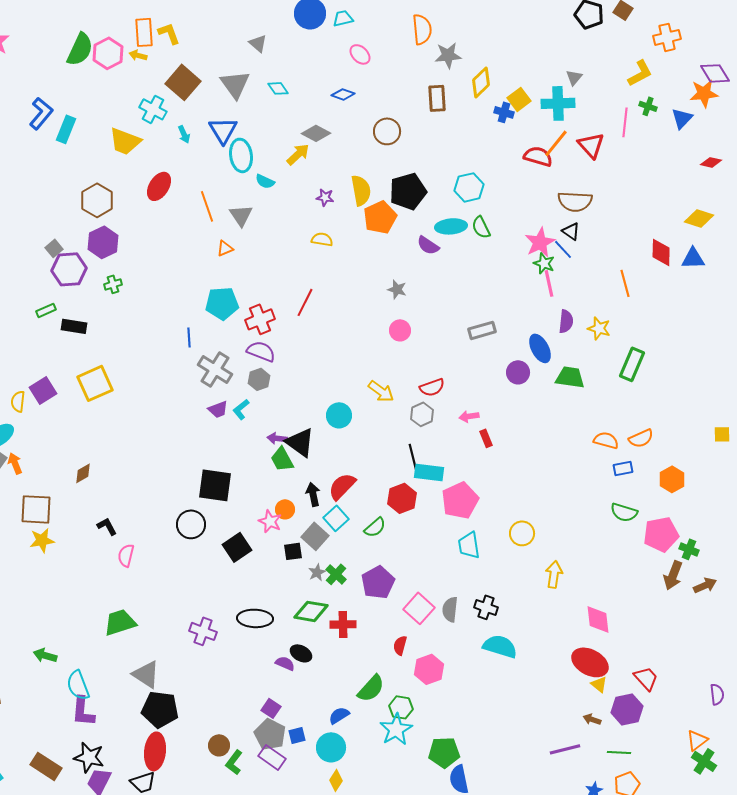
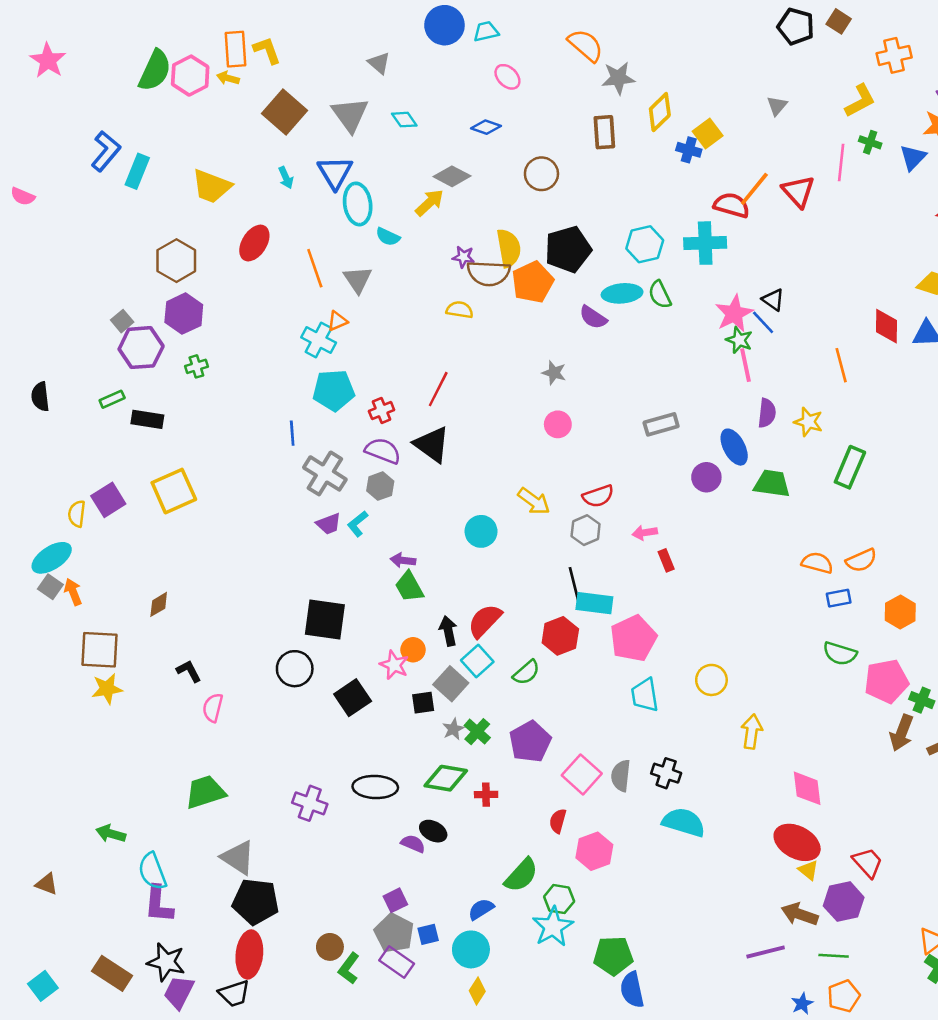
orange semicircle: (422, 29) -> (586, 45), turned -44
cyan cross: (558, 103) -> (705, 243), moved
cyan cross: (153, 109) -> (319, 340), moved
brown semicircle: (575, 201) -> (489, 273), moved
red cross: (260, 319) -> (382, 410), size x0.7
black triangle: (300, 442) -> (432, 444), moved
red cross: (343, 624) -> (486, 795), size x0.7
purple square: (271, 708) -> (395, 900), turned 30
brown arrow: (592, 719) -> (800, 914), size x1.6

